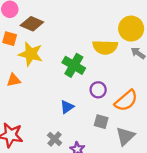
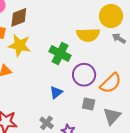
brown diamond: (32, 24) -> (19, 17), turned -40
purple circle: (98, 90) -> (84, 75), size x1.5

